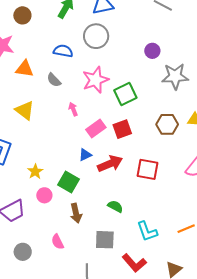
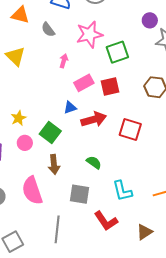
purple circle: (152, 51) -> (150, 20), moved
pink arrow: (73, 109) -> (64, 61), turned 32
pink semicircle: (57, 242) -> (32, 191), size x1.8

